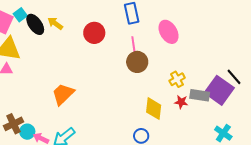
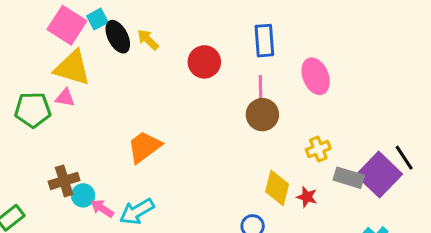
red star: (181, 102) -> (307, 197), moved

